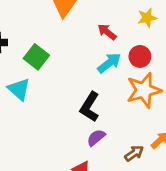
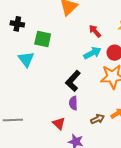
green square: (36, 57) -> (43, 39), turned -36
purple semicircle: (96, 138) -> (73, 103), turned -64

